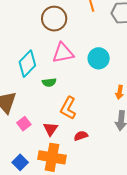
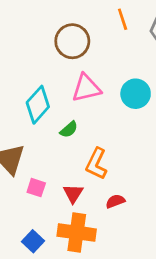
green semicircle: (49, 82) -> (69, 129), turned -32
pink square: (24, 124) -> (36, 188), turned -32

